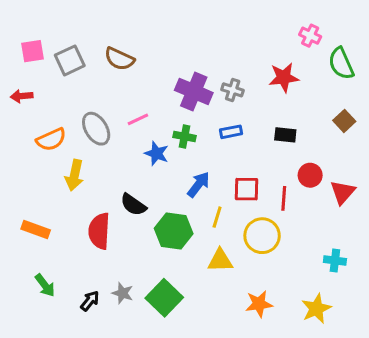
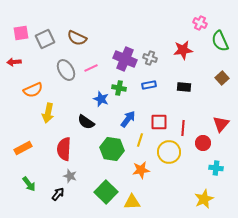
pink line: (138, 119) -> (91, 68), moved
gray ellipse: (96, 129) -> (66, 70), moved
red circle: (310, 175) -> (203, 143), moved
black semicircle: (133, 205) -> (86, 122), moved
orange rectangle: (36, 229) -> (23, 148), turned -48
yellow triangle: (220, 260) -> (132, 202), moved
gray star: (122, 293) -> (70, 176), moved
orange star: (259, 304) -> (141, 170), moved

